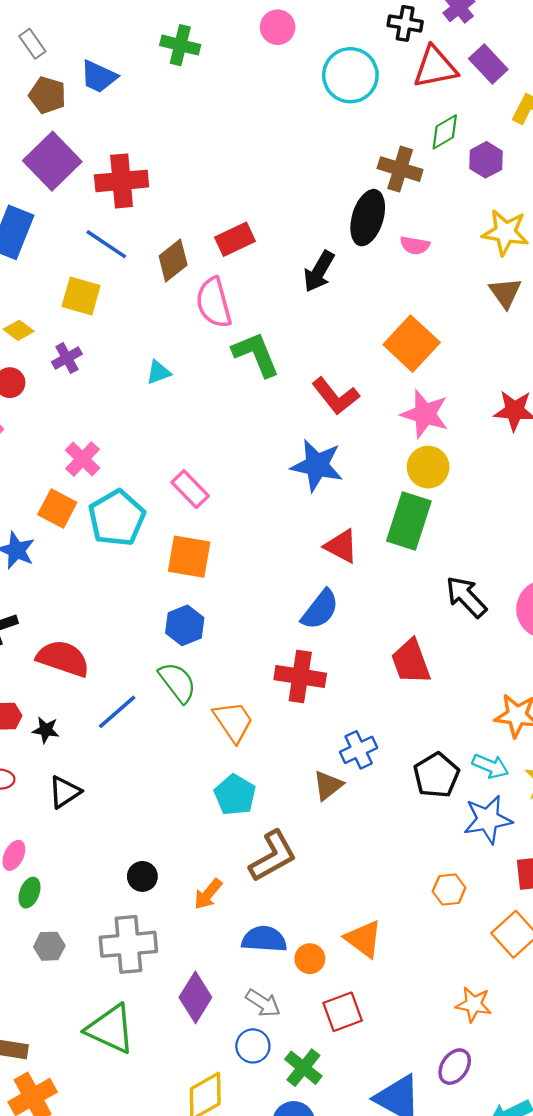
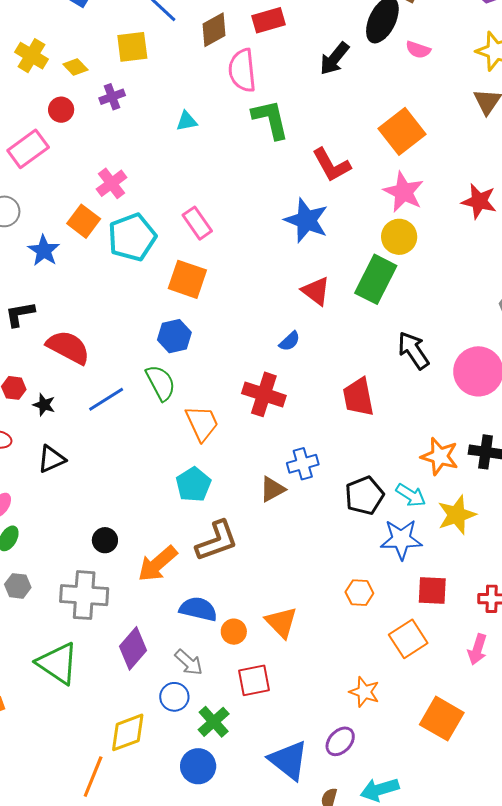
yellow square: (81, 296) -> (132, 47), turned -32
blue semicircle: (320, 610) -> (290, 341), size x0.6
orange arrow: (208, 894) -> (157, 564), size x1.5

